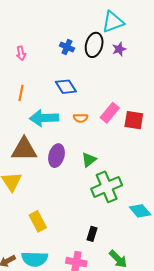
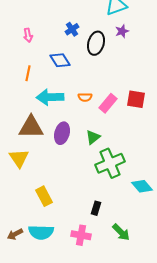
black ellipse: (94, 45) -> (96, 43), moved
blue cross: (67, 47) -> (72, 29), turned 32
blue diamond: (66, 87) -> (60, 60), moved
pink rectangle: (110, 113) -> (108, 103), moved

